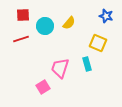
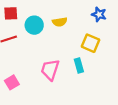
yellow semicircle: (69, 23) -> (60, 22), turned 40
pink square: (43, 87) -> (12, 82), moved

